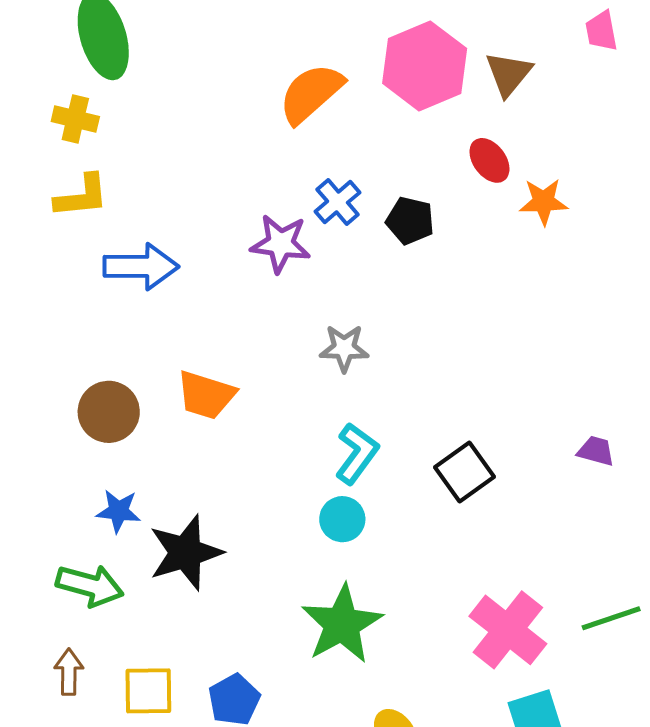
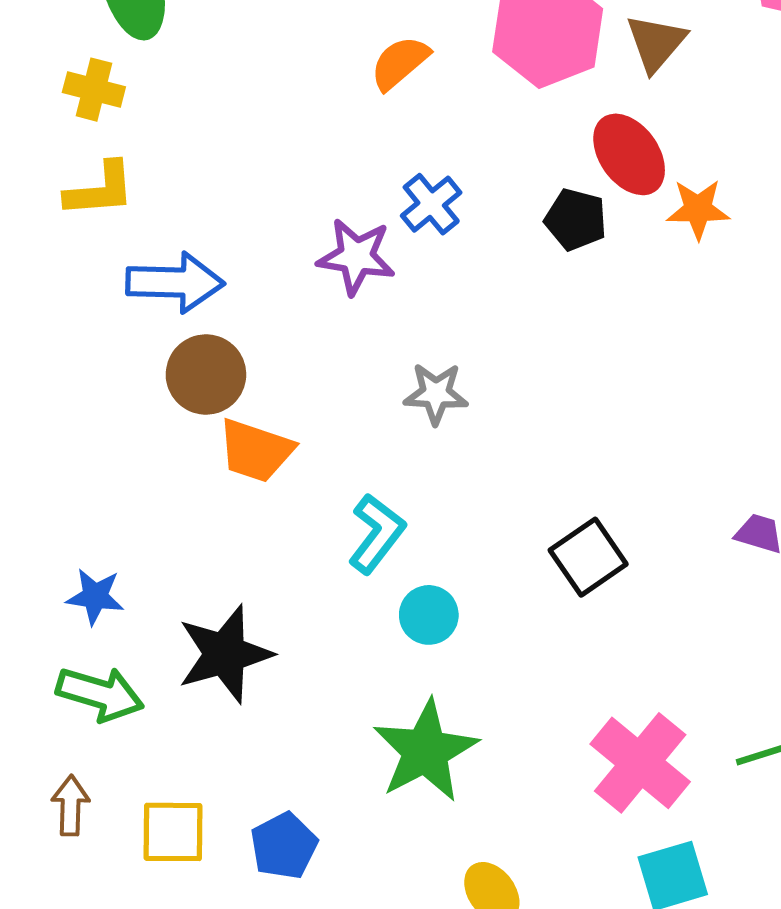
orange semicircle: (311, 93) -> (400, 63), size x0.7
red ellipse: (489, 160) -> (629, 154), size x1.4
black pentagon: (410, 221) -> (576, 220), moved
brown circle: (109, 412) -> (206, 374), moved
cyan L-shape: (357, 453) -> (377, 534), moved
blue star: (118, 511) -> (95, 597), moved

